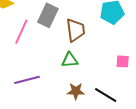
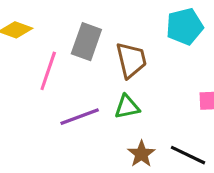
purple line: (27, 80) -> (80, 117), moved
brown star: (76, 91) -> (141, 154), turned -30

